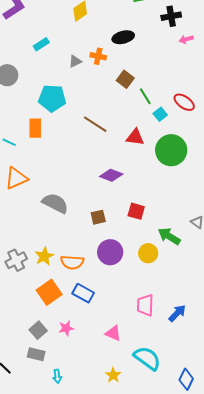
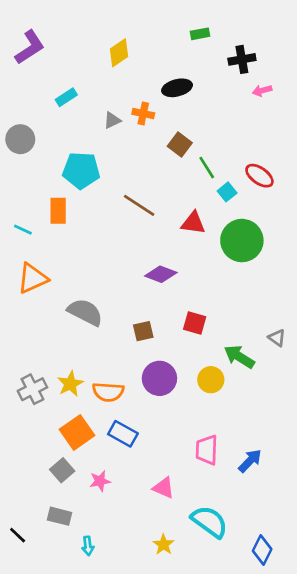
gray square: (38, 330) -> (62, 470), moved

